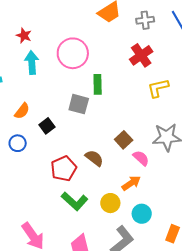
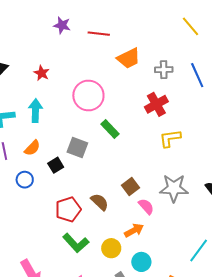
cyan arrow: (32, 63) -> (35, 111), moved
green rectangle: (98, 84) -> (110, 129), turned -48
gray square: (79, 104) -> (77, 147), moved

